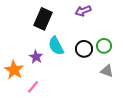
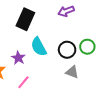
gray triangle: (107, 71) -> (72, 72), moved
pink line: (33, 87) -> (23, 82), moved

